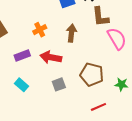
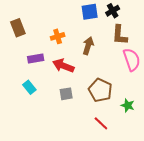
red line: (98, 107) -> (101, 123), turned 56

